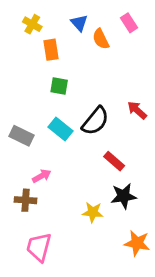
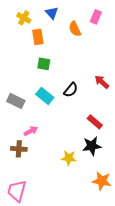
blue triangle: (79, 23) -> (52, 13), moved
pink rectangle: (129, 23) -> (96, 17), turned 56
black semicircle: (95, 121) -> (71, 90), size x0.7
red rectangle: (114, 161) -> (95, 122), moved
pink trapezoid: (39, 247) -> (17, 191), moved

